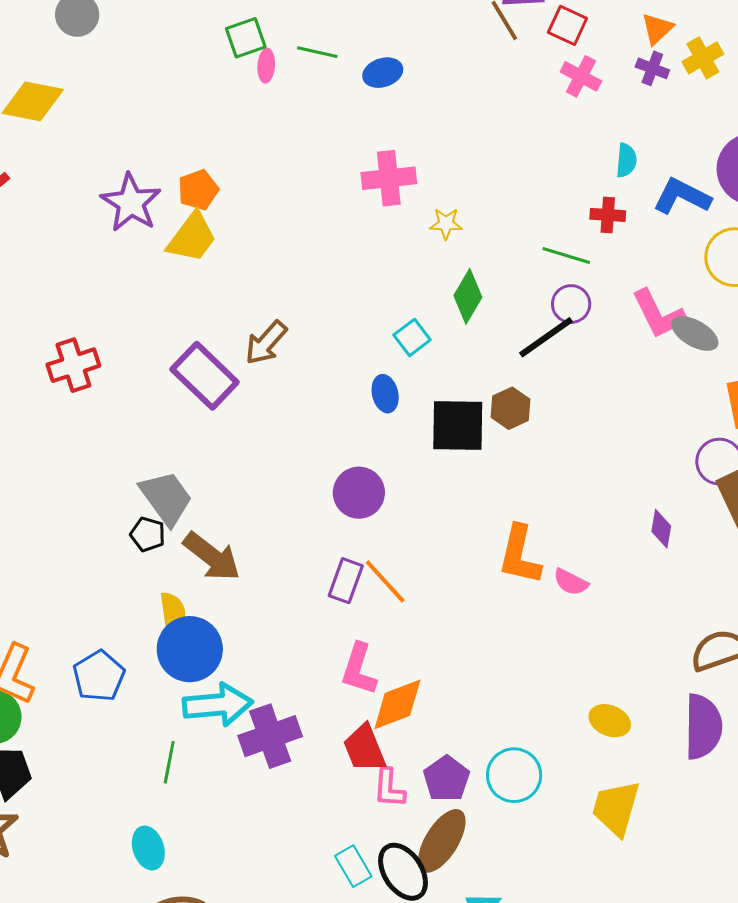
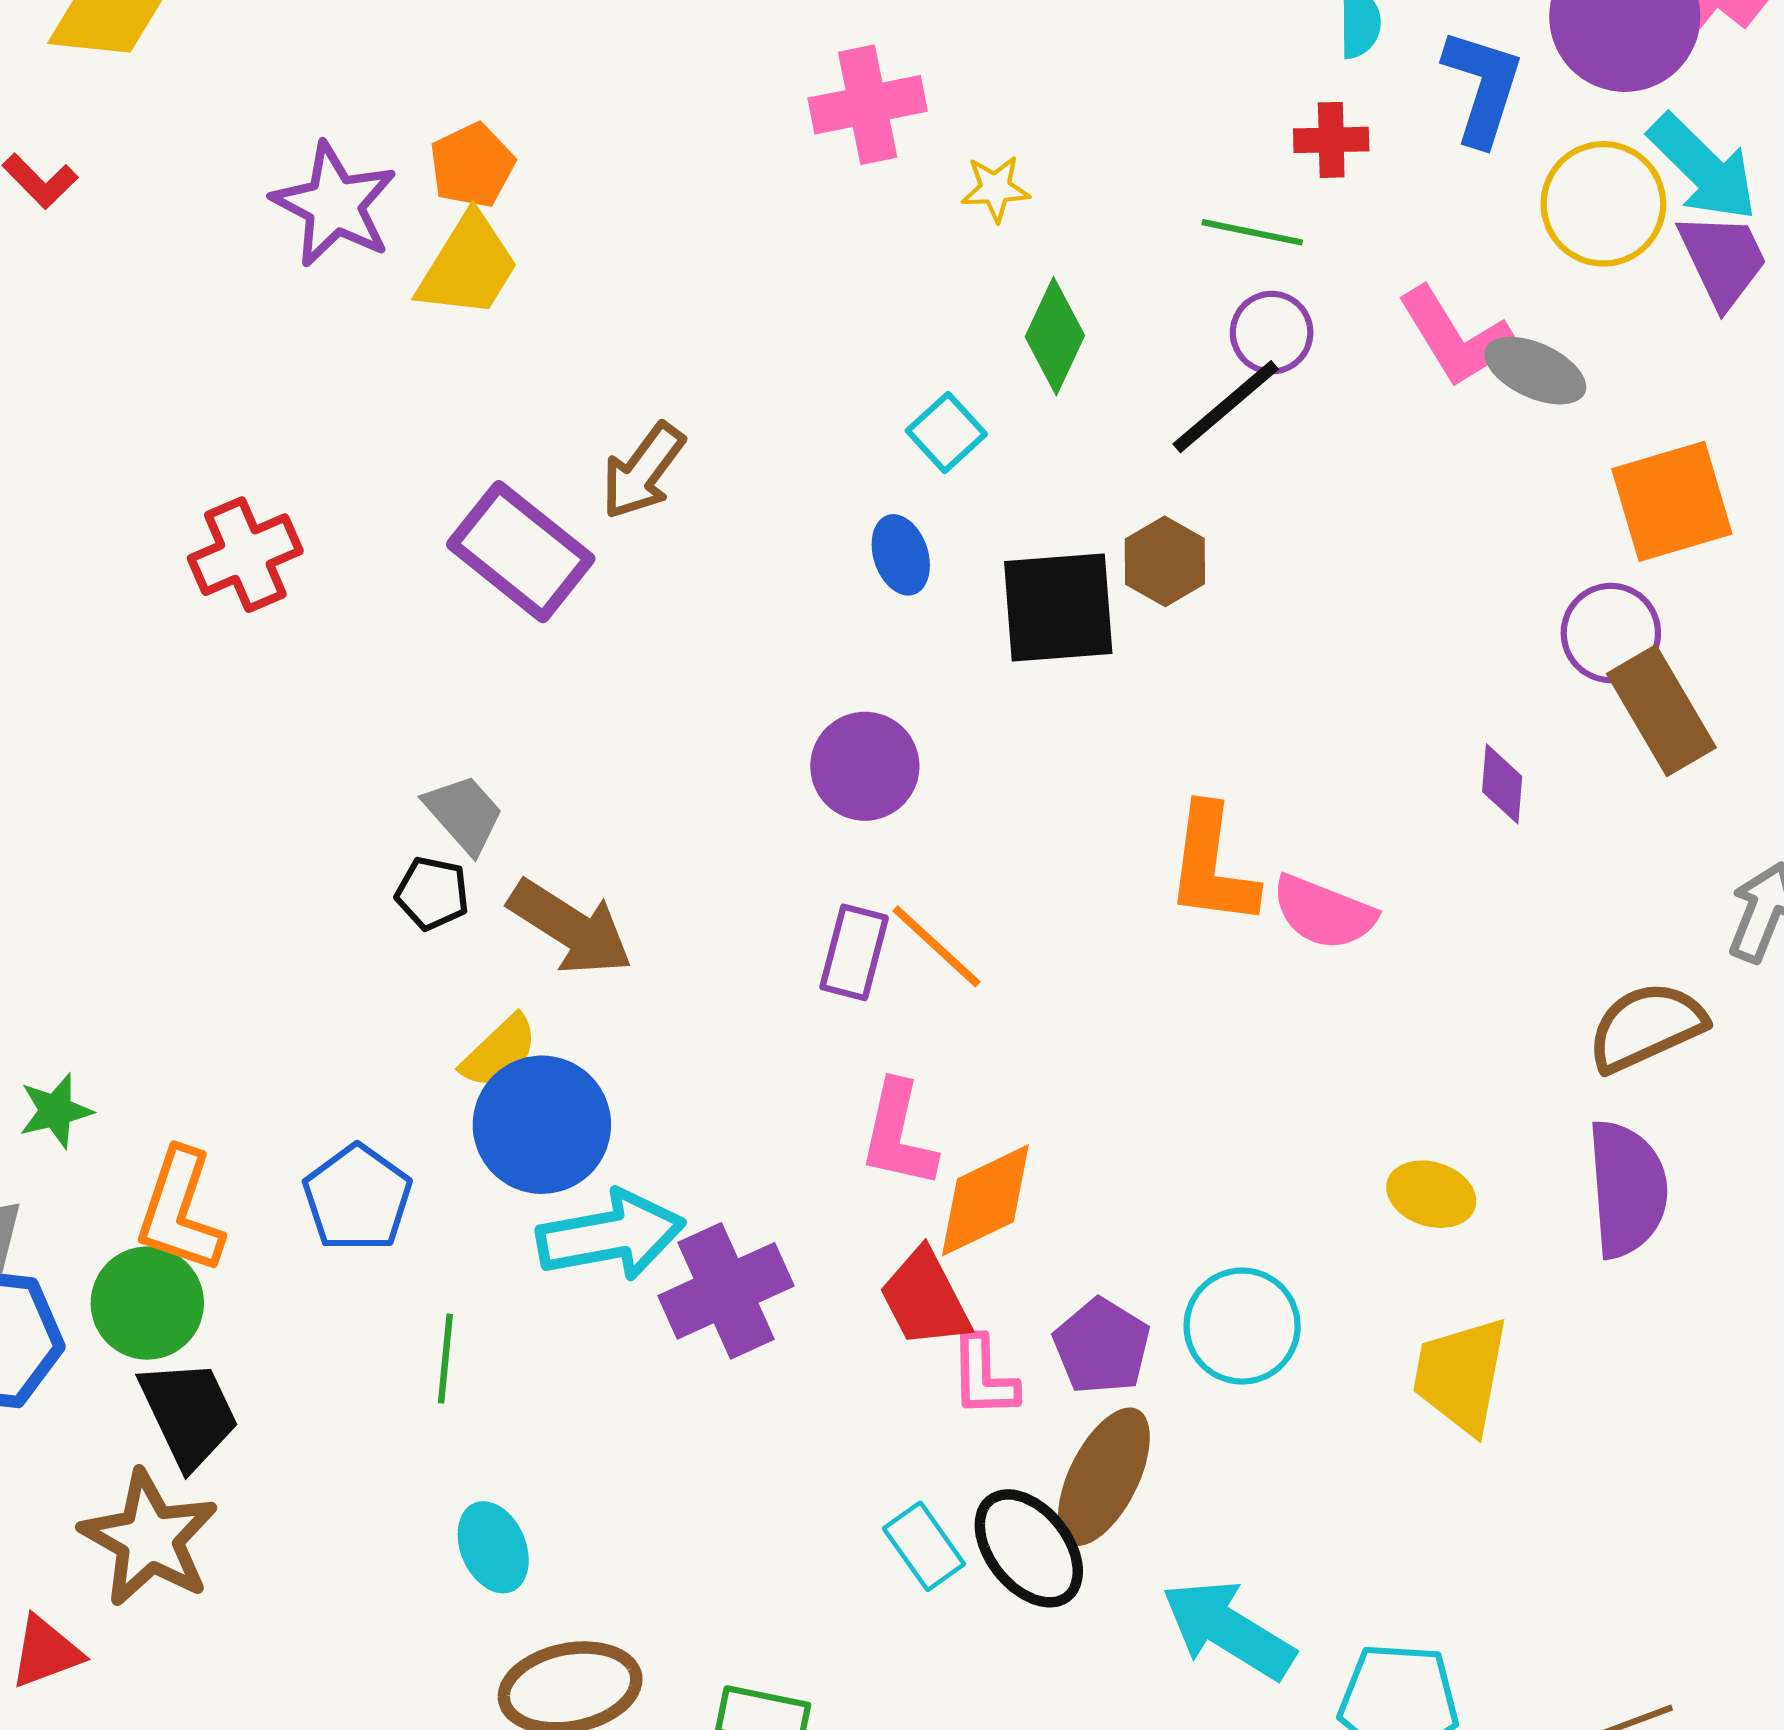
blue L-shape: (682, 196) -> (1483, 87), turned 86
gray trapezoid: (166, 498) -> (464, 814), size x0.7
pink semicircle: (571, 582) -> (1324, 912), size x1.4
yellow semicircle: (173, 613) -> (499, 1052), turned 60
green line: (169, 762) -> (445, 1359), moved

